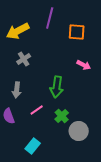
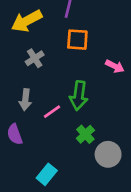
orange square: (77, 32) -> (77, 40), moved
pink line: (37, 110) -> (52, 112), moved

